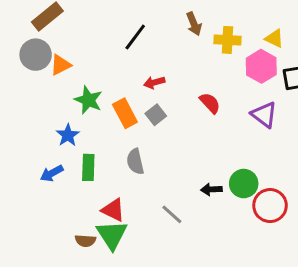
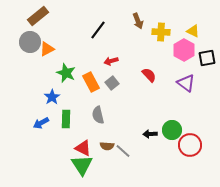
brown semicircle: (85, 241) -> (107, 146), moved

